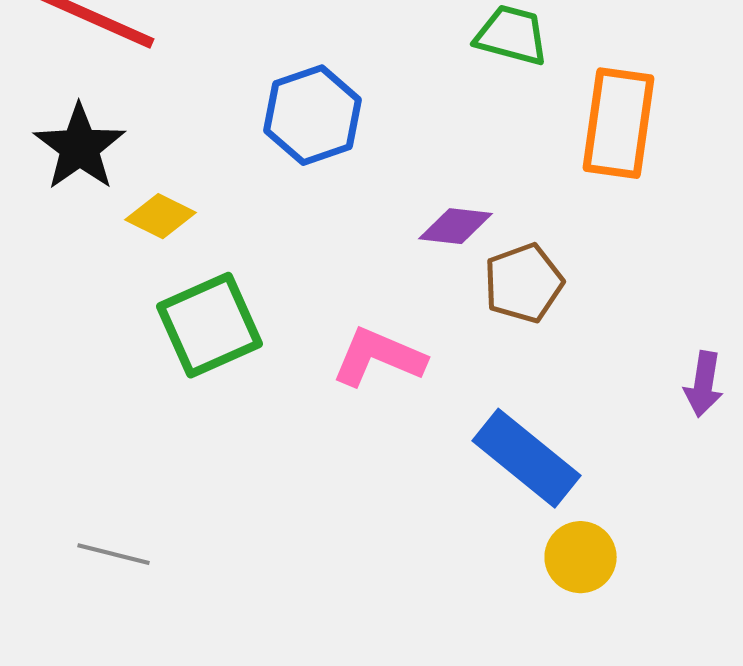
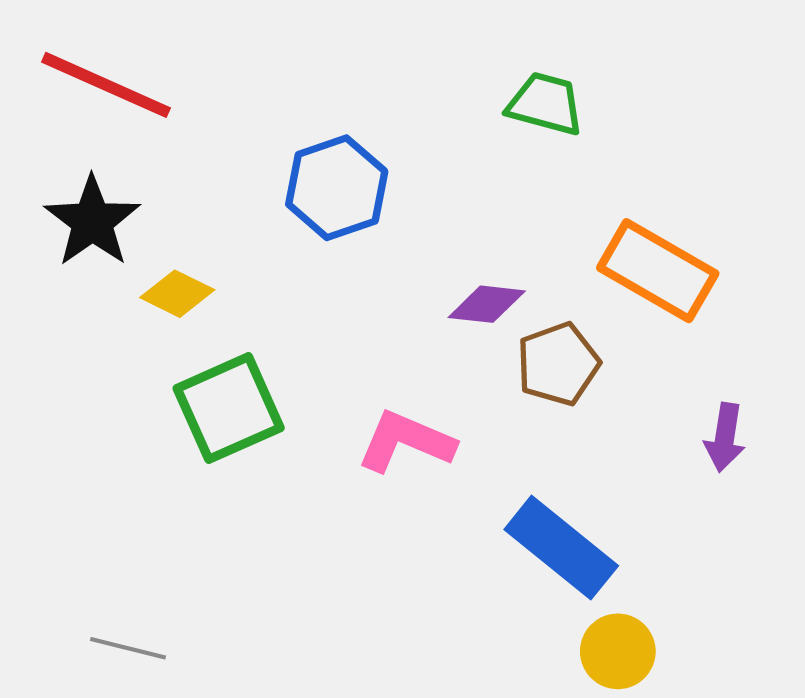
orange rectangle: (619, 123) -> (658, 271), moved, turned -68
purple arrow: (704, 384) -> (725, 437), moved

